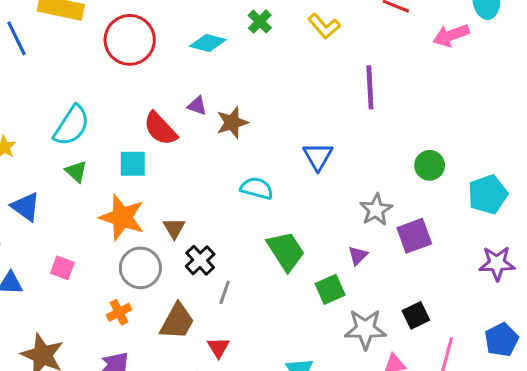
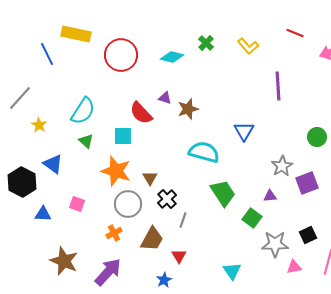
cyan semicircle: (257, 188) -> (204, 152), size x1.4
purple triangle: (358, 256) -> (270, 196), turned 40
green square: (330, 289) -> (252, 218), turned -30

